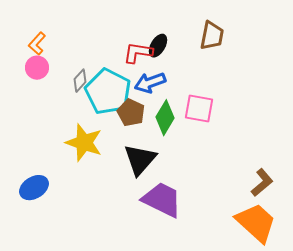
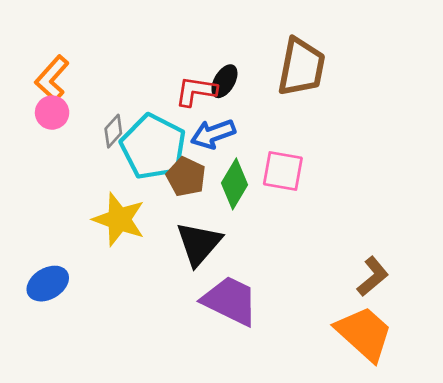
brown trapezoid: (212, 36) -> (301, 67), size x1.4
orange L-shape: (37, 44) -> (52, 78), size x1.4

